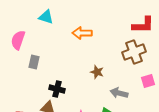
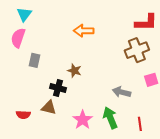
cyan triangle: (46, 17) -> (24, 14), moved, turned 49
brown star: (97, 72) -> (74, 71), moved

